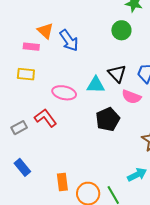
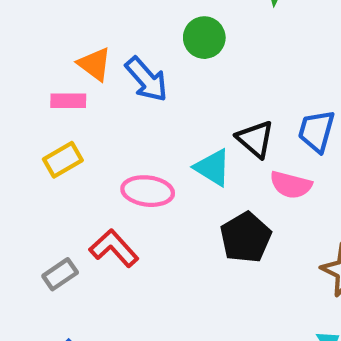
green circle: (121, 30) -> (204, 38), moved
yellow rectangle: (26, 74) -> (63, 160), turned -30
cyan triangle: (96, 85) -> (213, 167), turned 36

